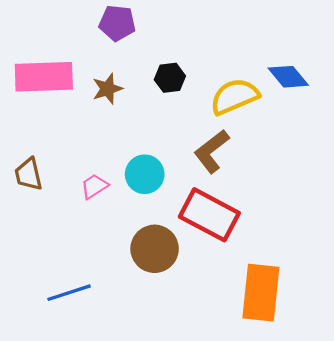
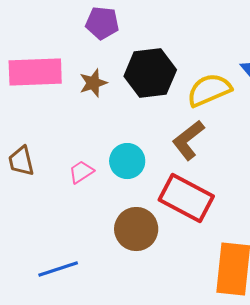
black hexagon: (170, 78) -> (150, 73), size x1.8

